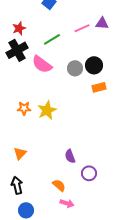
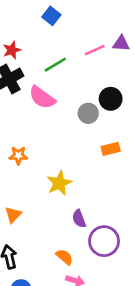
gray circle: (75, 68) -> (88, 113), moved
orange rectangle: (99, 87) -> (111, 149), moved
yellow star: (47, 110) -> (59, 183), moved
purple circle: (89, 173) -> (104, 241), size x1.5

